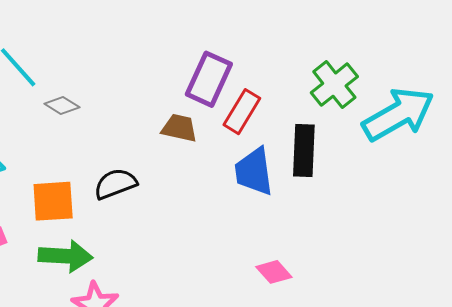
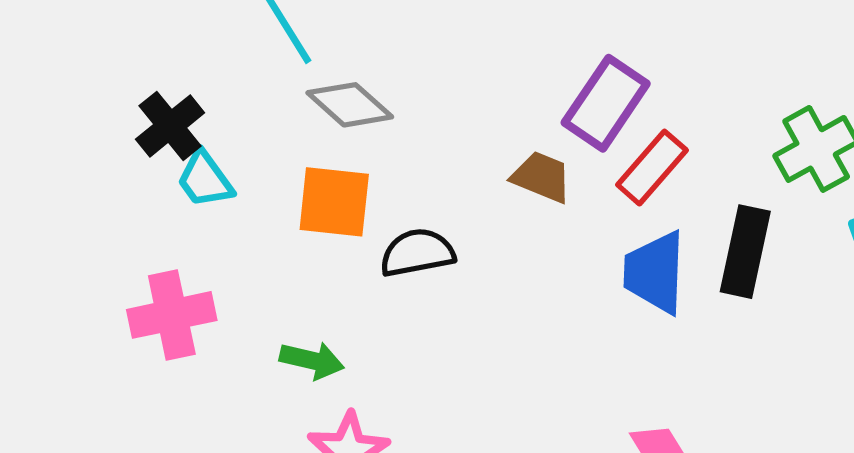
gray diamond: (62, 105) -> (350, 105), size x1.4
orange square: (53, 201) -> (334, 202), moved
green arrow: (66, 256) -> (312, 360), size x0.7

